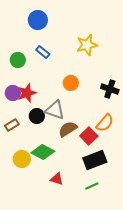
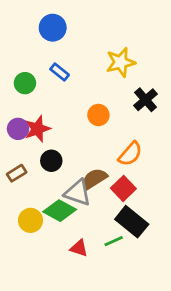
black cross: (110, 89) -> (146, 100), moved, turned 30
gray triangle: (55, 110) -> (78, 193), moved
orange semicircle: (105, 123) -> (130, 154), moved
black rectangle: (95, 160) -> (132, 222), turned 60
green line: (92, 186) -> (114, 241), moved

